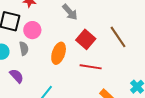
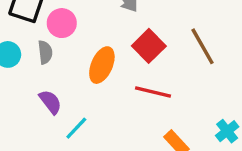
purple semicircle: (17, 76) -> (50, 102), moved

